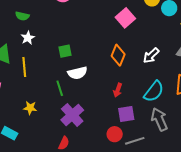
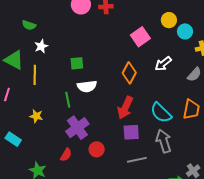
green semicircle: (22, 16) -> (29, 25), moved
white arrow: (151, 55) -> (163, 64), moved
red arrow: (118, 90) -> (125, 108), size x1.6
cyan semicircle: (154, 91) -> (161, 113), turned 90
red circle: (115, 134) -> (97, 149), moved

